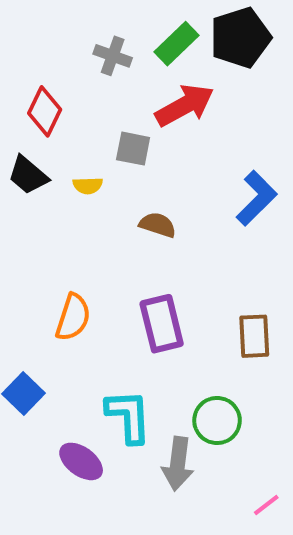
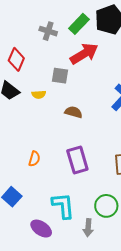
orange semicircle: (73, 317) -> (34, 159), size x0.7
gray arrow: (178, 464) -> (88, 228), size x0.7

